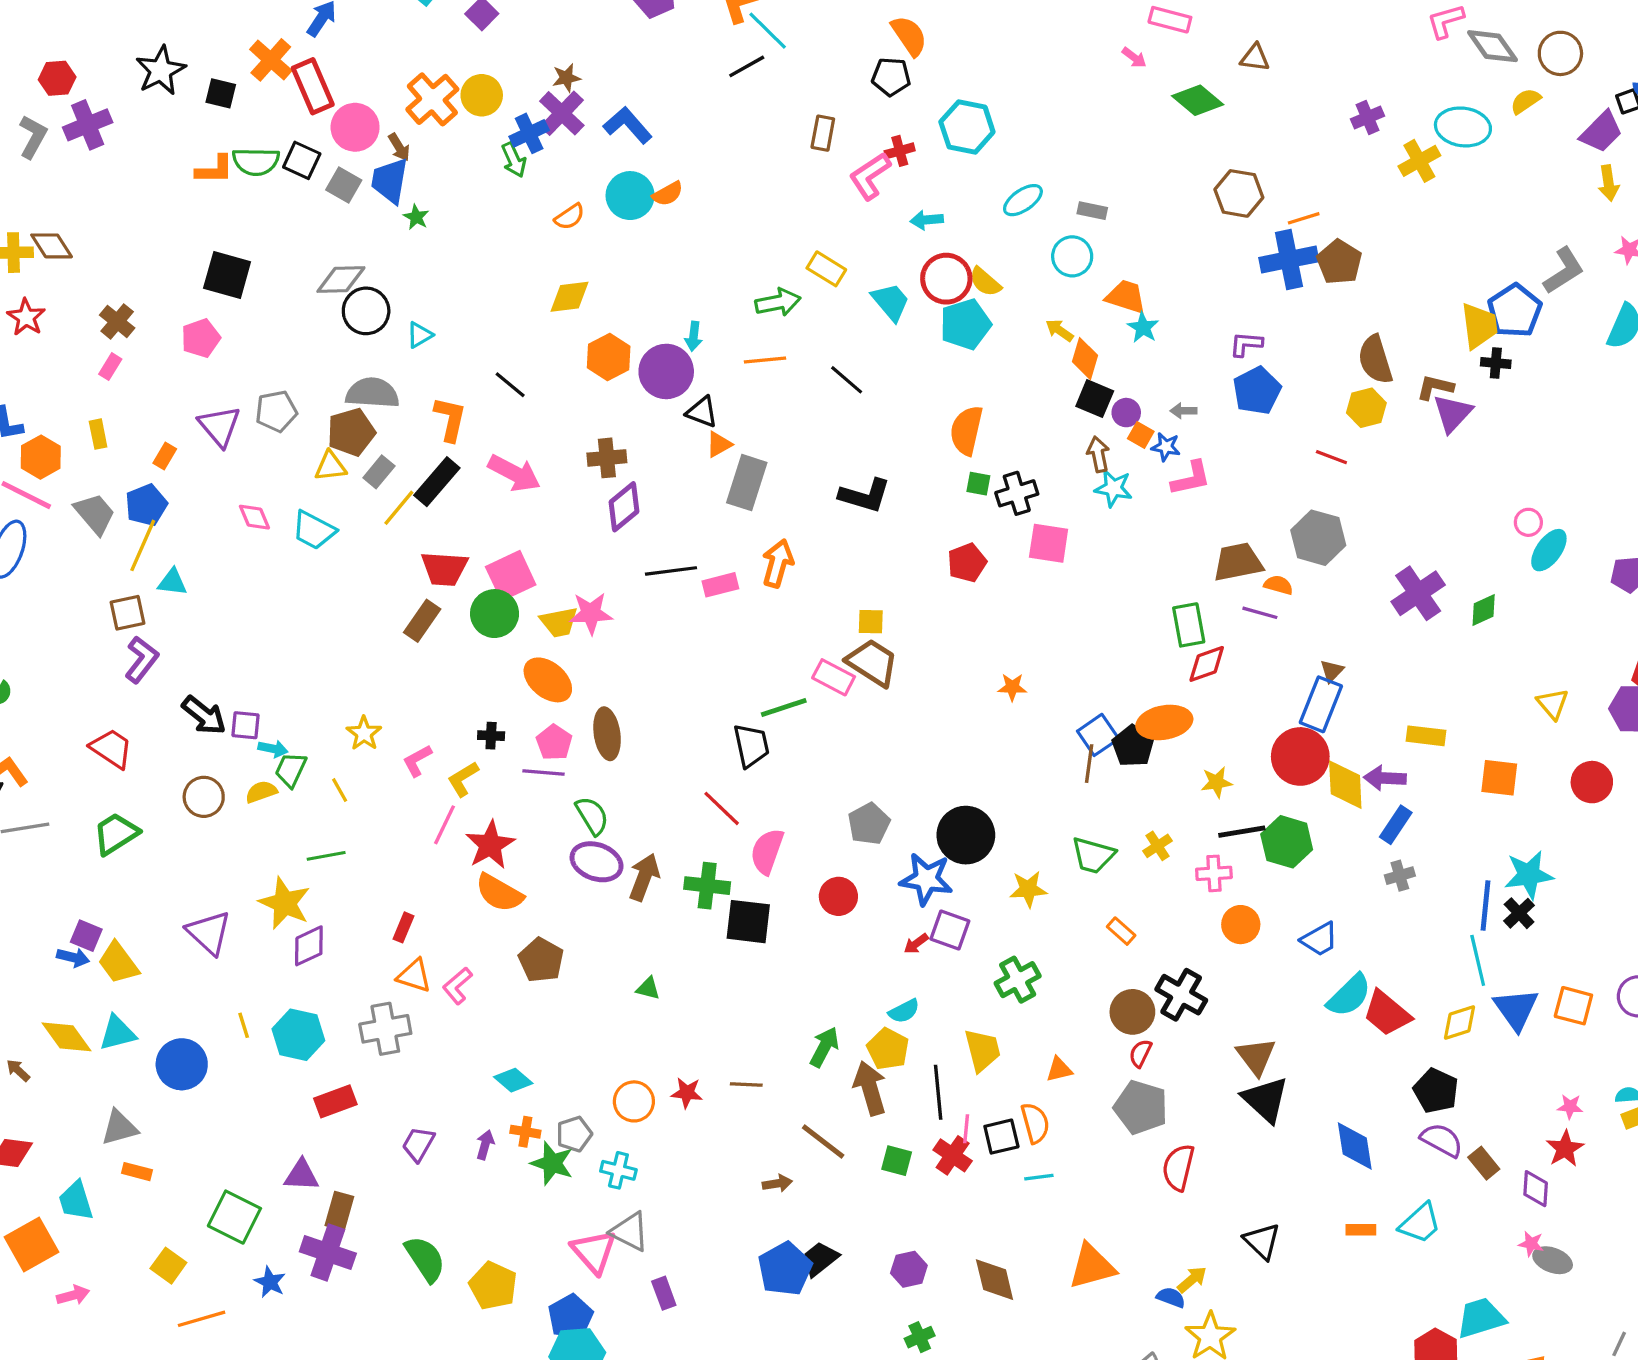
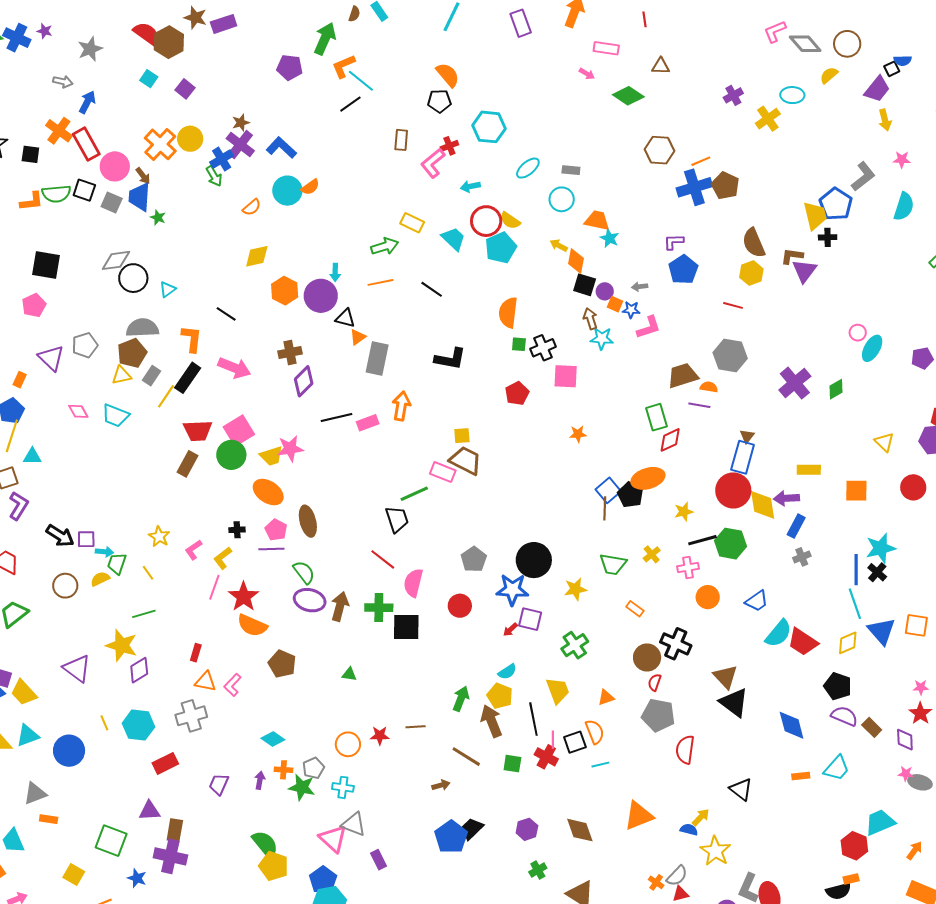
cyan ellipse: (1463, 127) -> (792, 95), size x0.7
orange star: (1012, 687) -> (578, 434), moved
green semicircle: (425, 1259) -> (265, 844), moved

